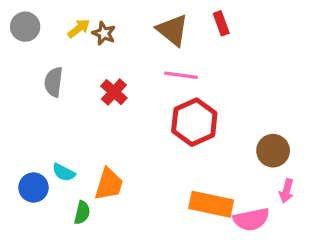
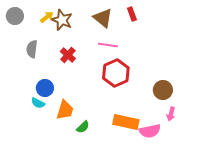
brown star: (104, 33) -> (62, 20), size x1.5
blue circle: (34, 187) -> (45, 88), moved
green semicircle: (82, 213) -> (83, 127), moved, turned 32

